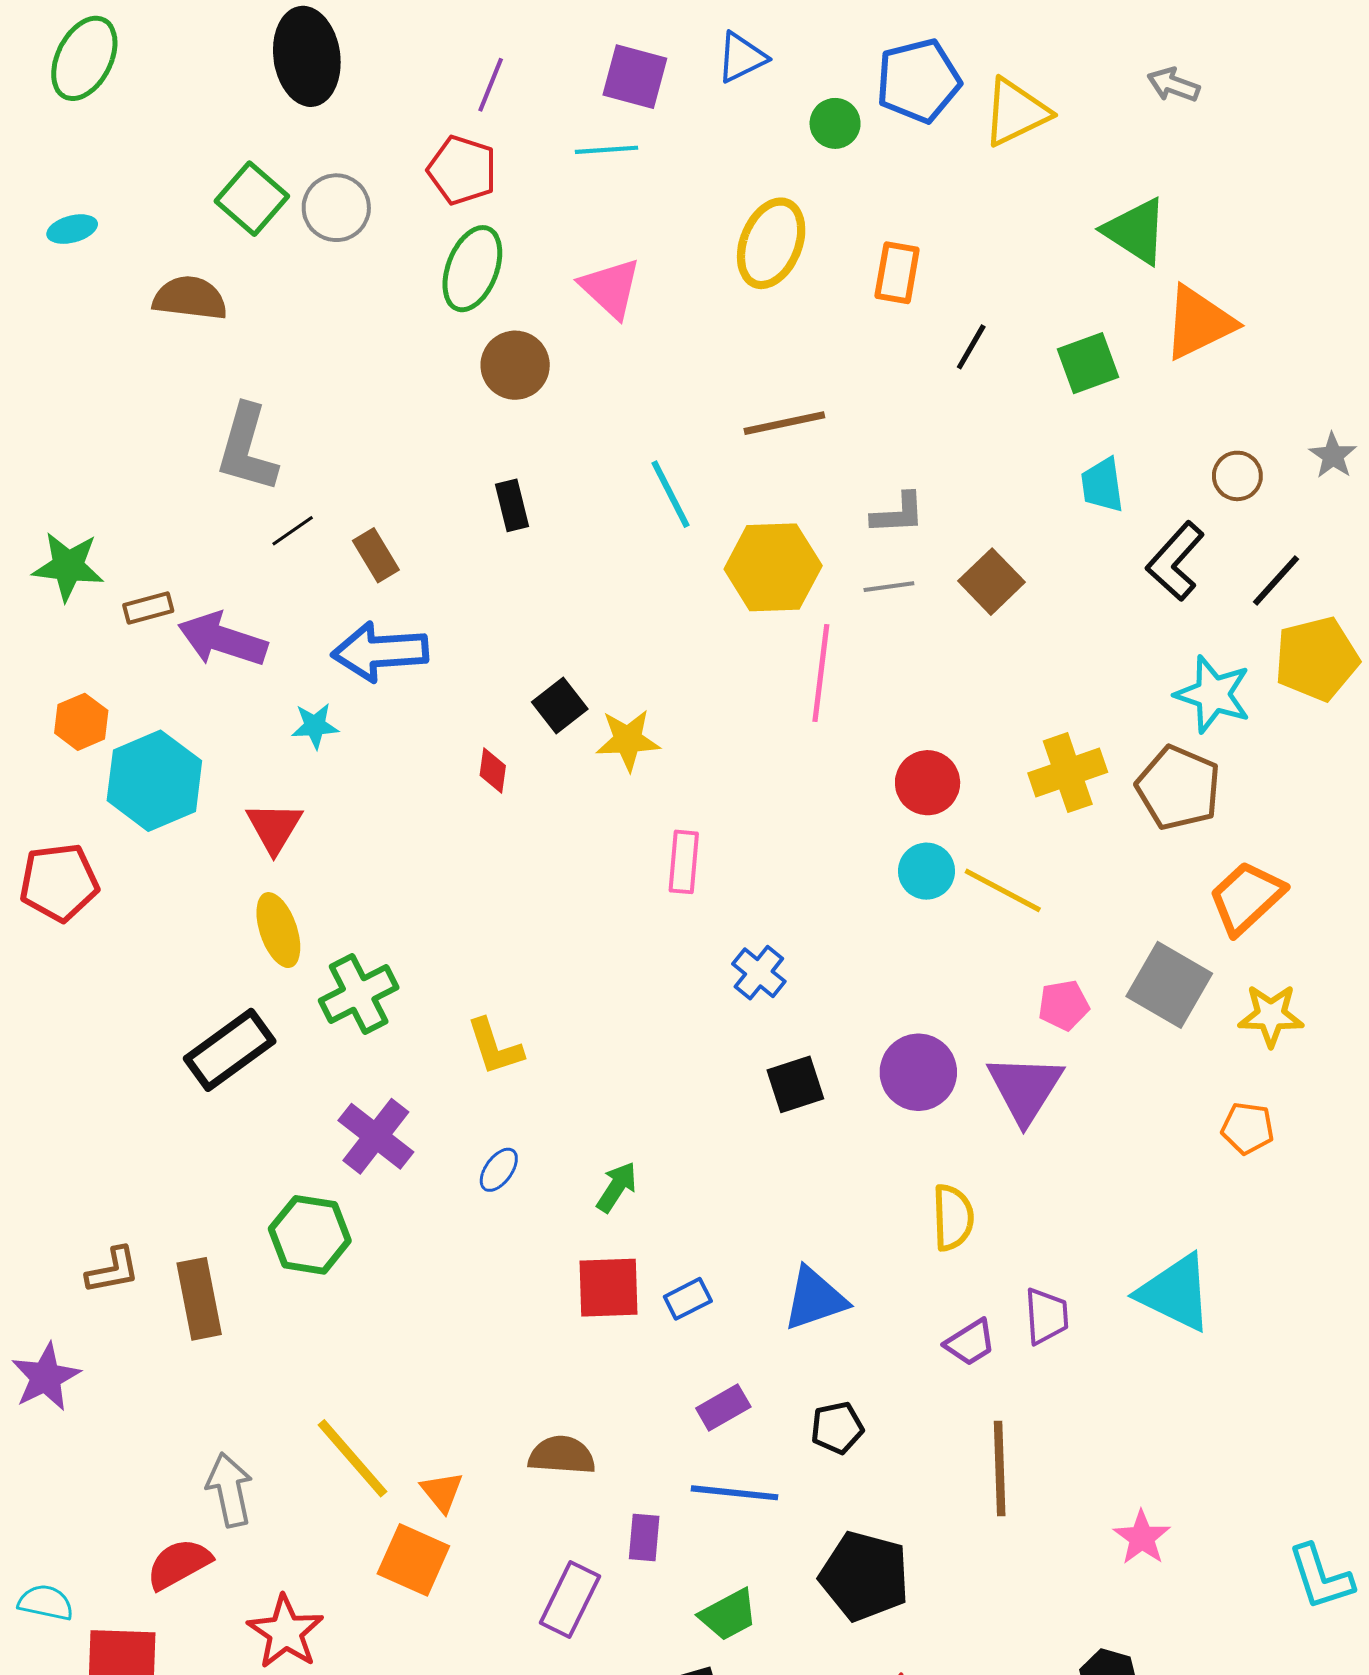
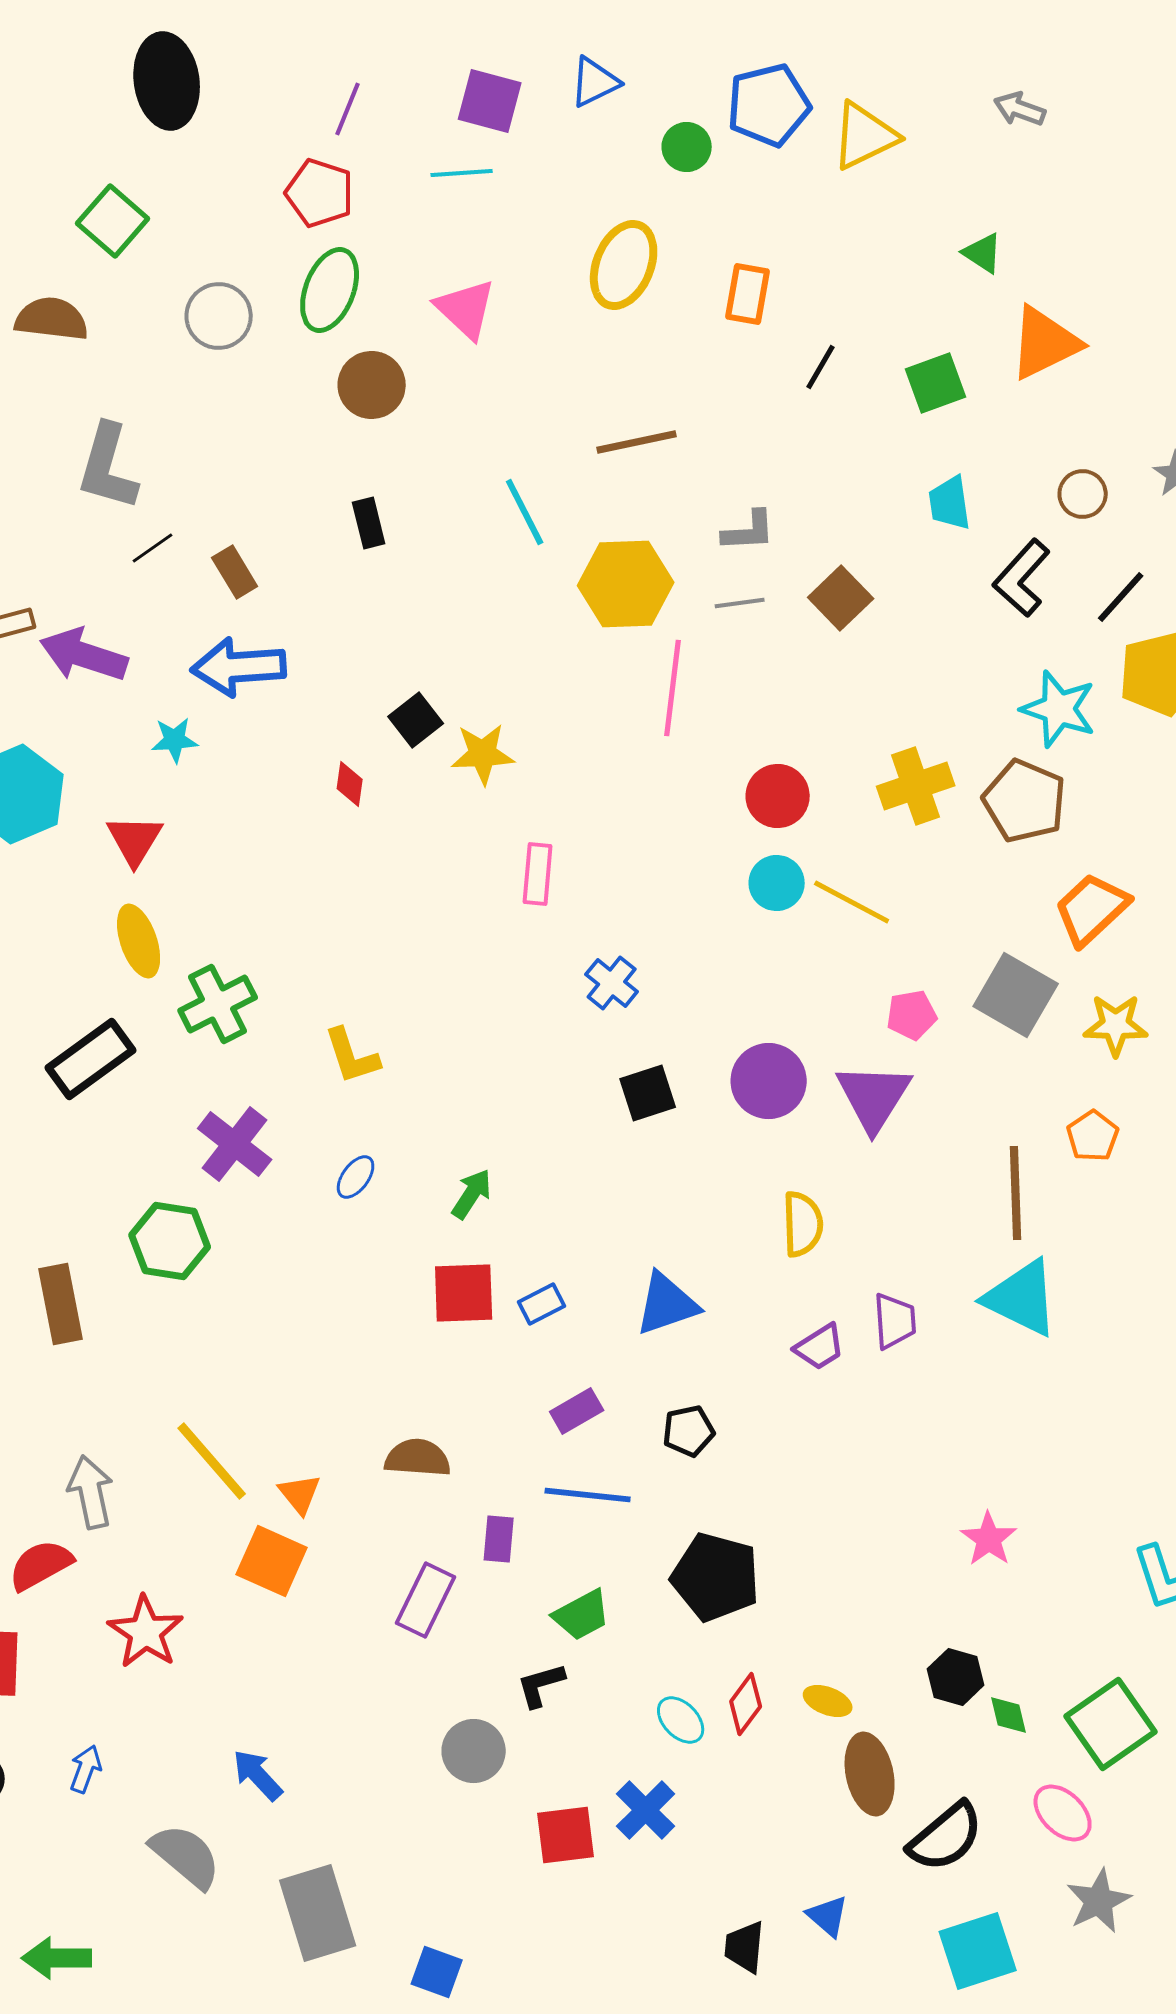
gray circle: (336, 208) -> (219, 316), moved
green triangle: (1136, 231) -> (983, 253), size x0.6
orange pentagon: (1248, 1128) -> (1093, 1136), turned 30
brown line: (1000, 1468) -> (1016, 1193), moved

